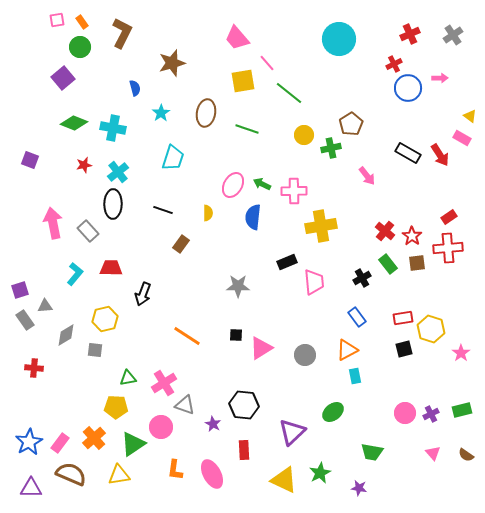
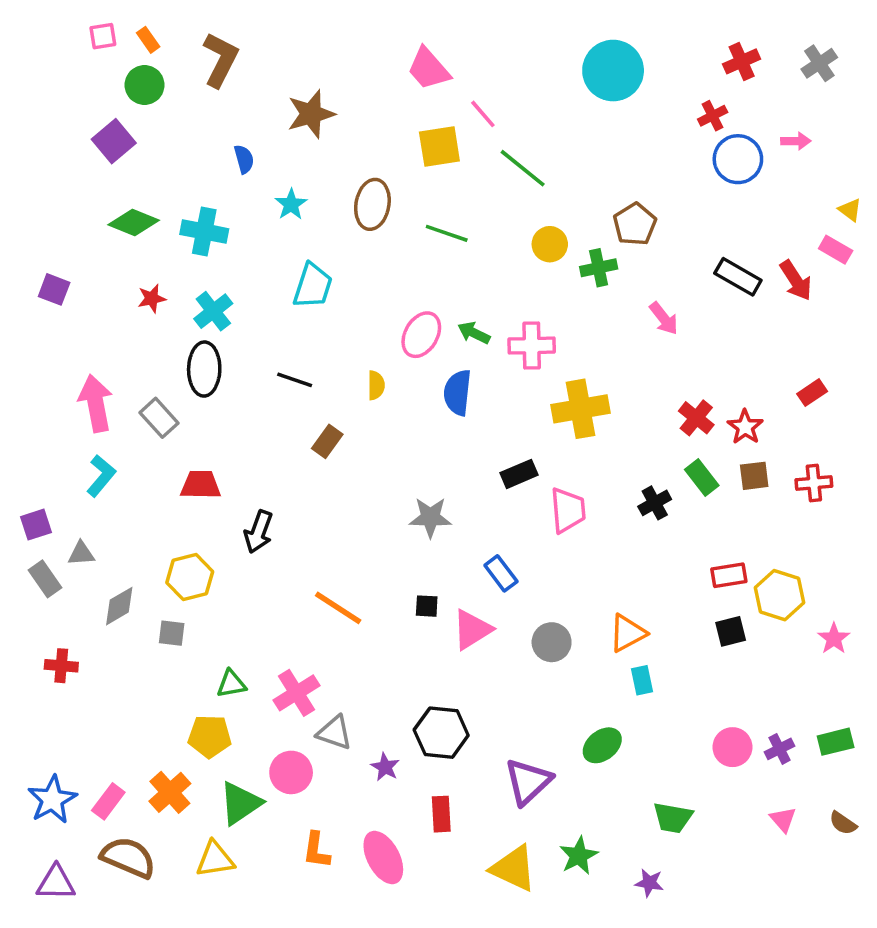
red cross: (448, 248) -> (814, 483), moved, size x0.7
cyan L-shape: (75, 274) -> (101, 476), moved
blue rectangle: (357, 317) -> (501, 573), moved

